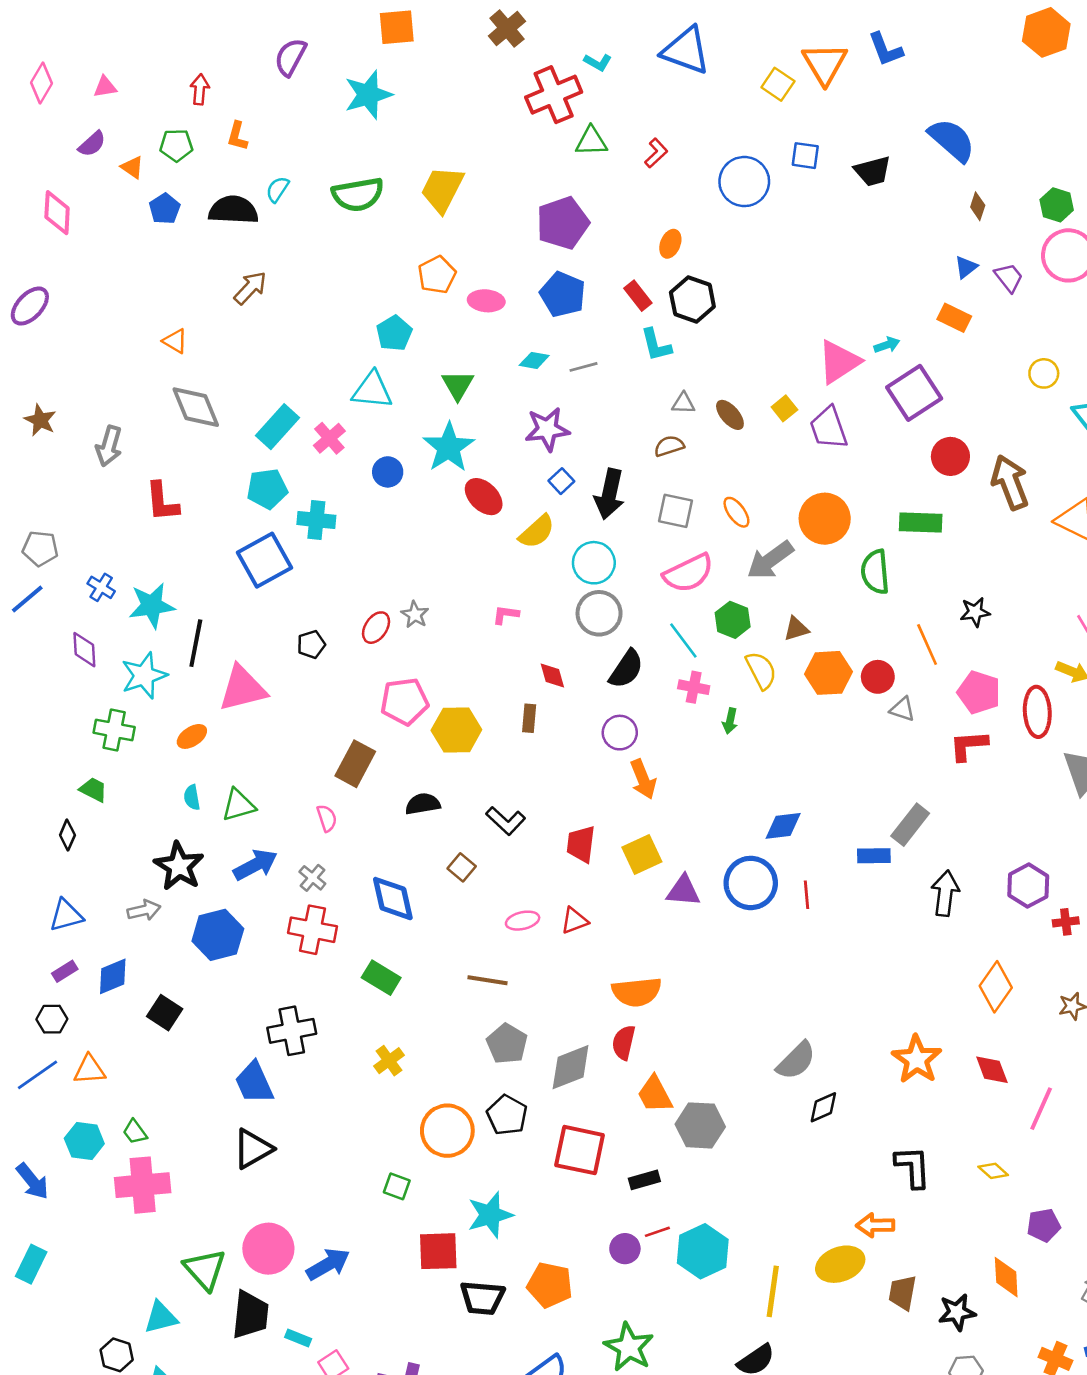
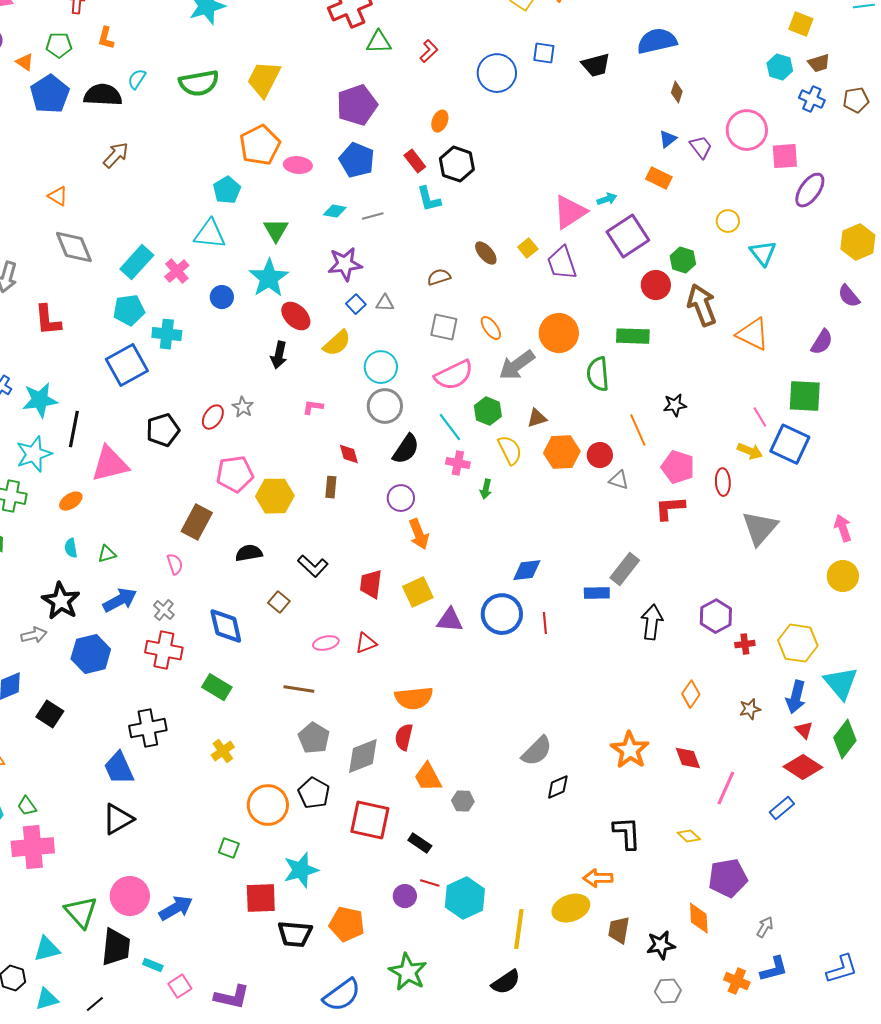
blue semicircle: (952, 140) -> (657, 41), turned -54
green hexagon: (1057, 205) -> (683, 260), moved
blue pentagon: (165, 209) -> (50, 94), size x1.6
orange pentagon: (437, 275) -> (260, 145), size x1.4
gray triangle: (683, 403) -> (385, 303), moved
black arrow: (609, 494) -> (279, 355), moved, size x0.7
black pentagon: (311, 644) -> (163, 430), size x1.5
red ellipse: (1037, 712) -> (723, 482), size x0.7
green triangle: (239, 805) -> (107, 554), size x0.7
orange diamond: (996, 987) -> (691, 694), size x0.7
gray hexagon: (700, 1125) -> (463, 801), size x0.6
black rectangle: (644, 1180) -> (420, 843), turned 50
purple pentagon: (1044, 1225) -> (728, 878), size x1.5
red line: (657, 1232) -> (430, 883), turned 36

